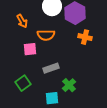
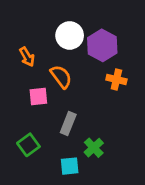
orange semicircle: (46, 35) -> (61, 77), turned -126
gray rectangle: (51, 68) -> (68, 124), turned -49

